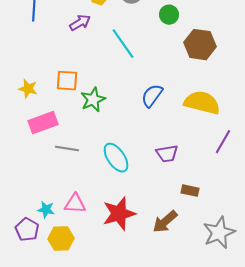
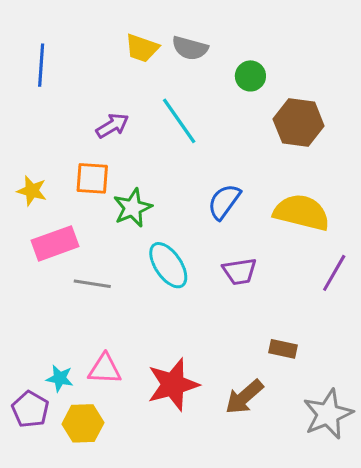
purple arrow: (80, 23) -> (112, 126), moved
purple trapezoid: (167, 154) -> (240, 271), moved
cyan ellipse: (116, 158) -> (168, 265), moved

